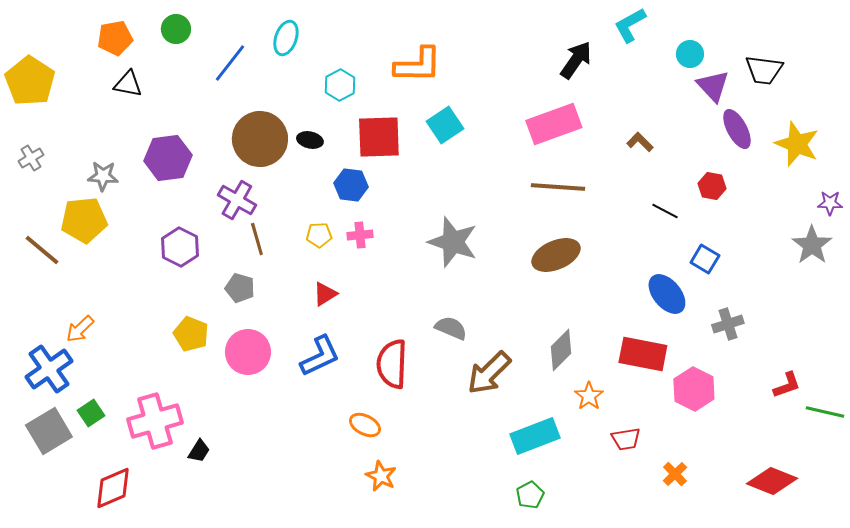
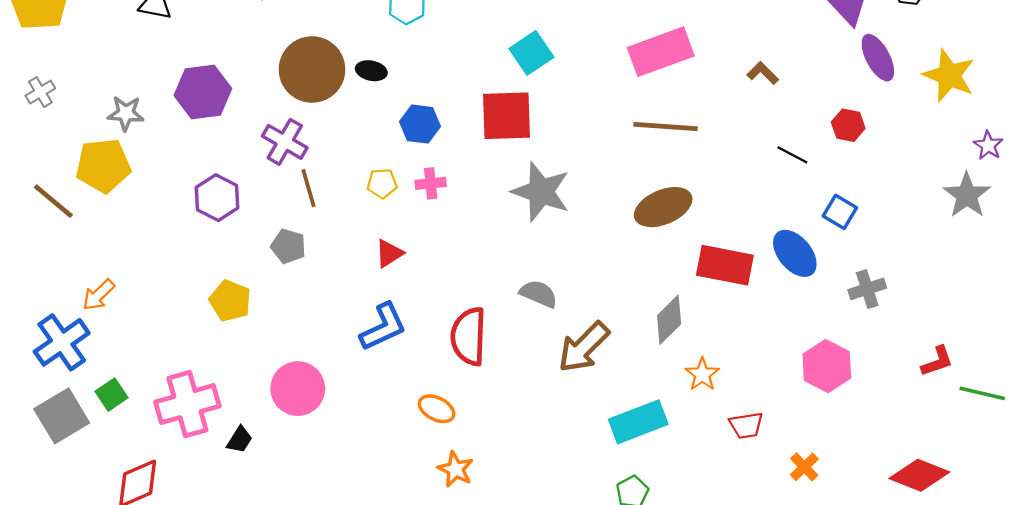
red square: (379, 137) -> (507, 116), moved
purple star: (830, 203) -> (988, 145), turned 30
pink circle: (248, 352) -> (298, 389), moved
red rectangle: (643, 354) -> (725, 265), moved

